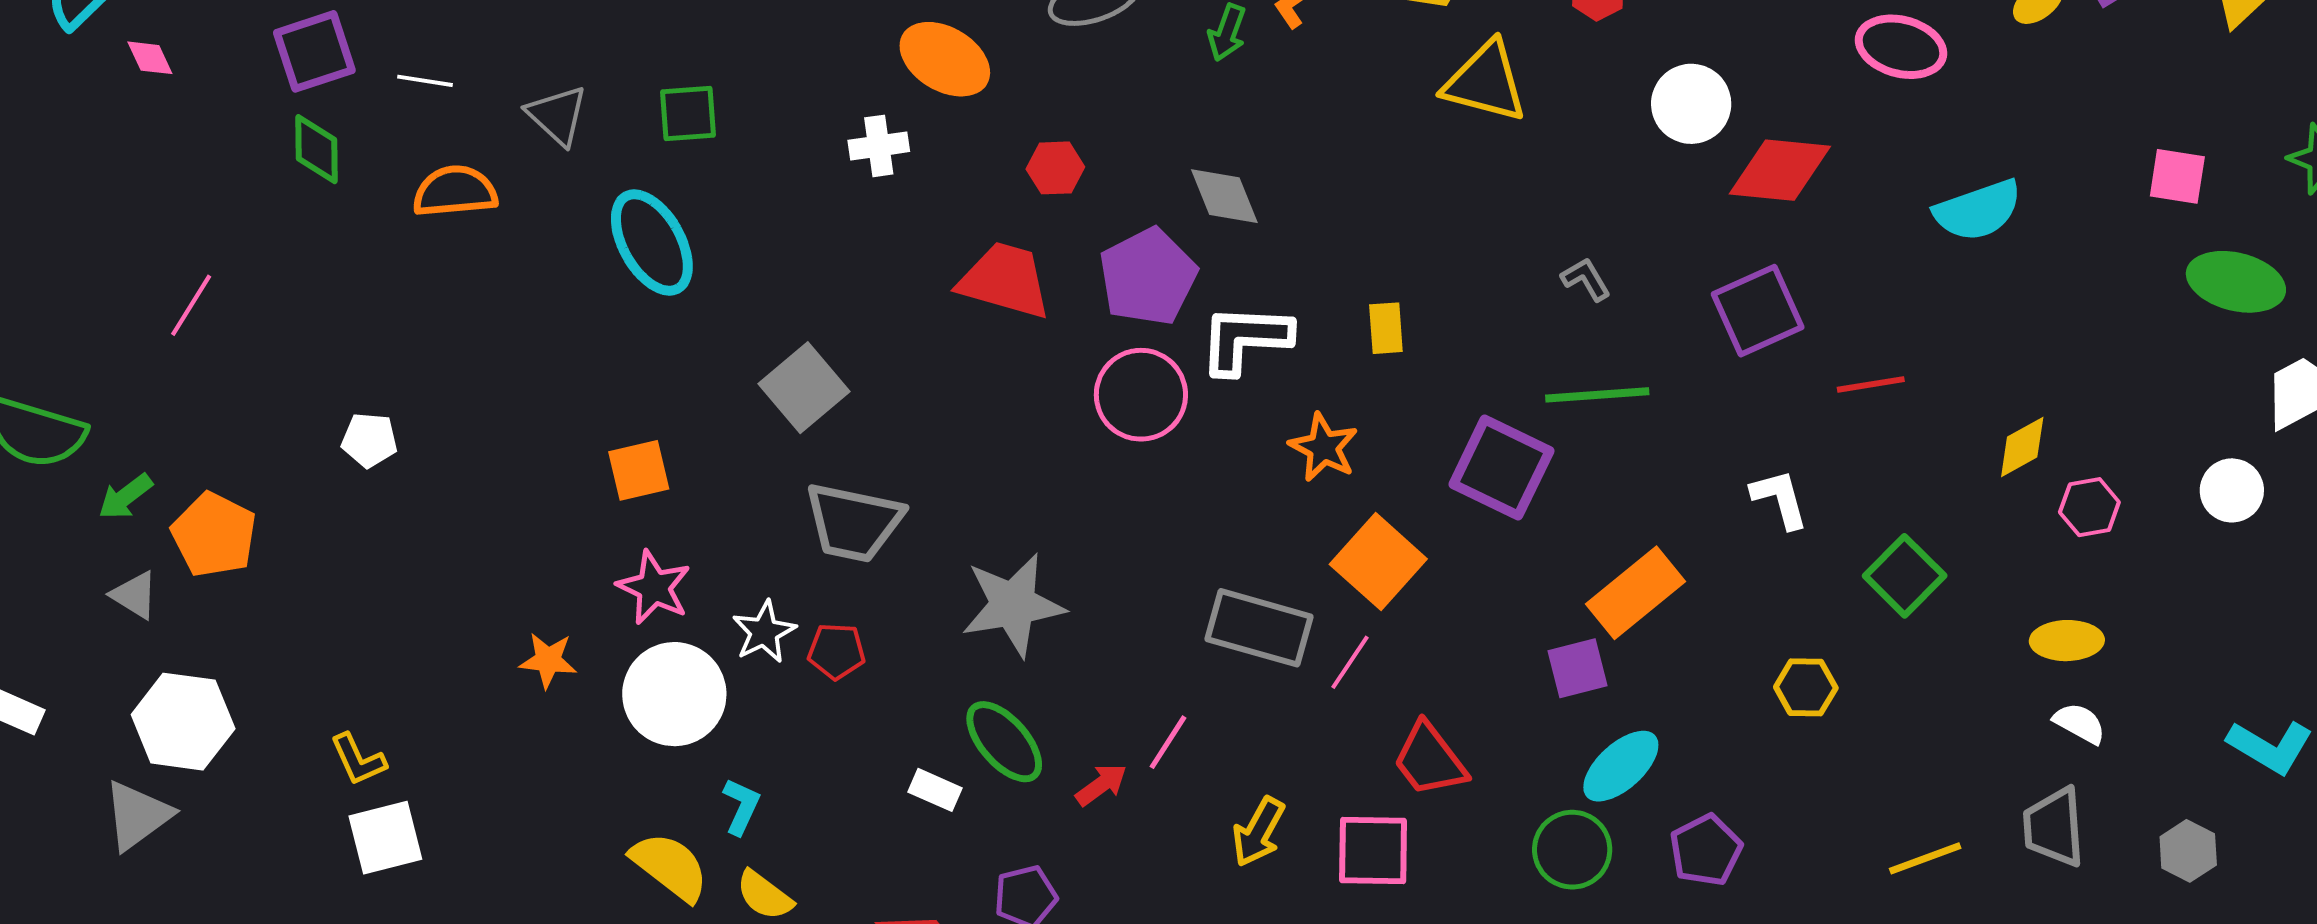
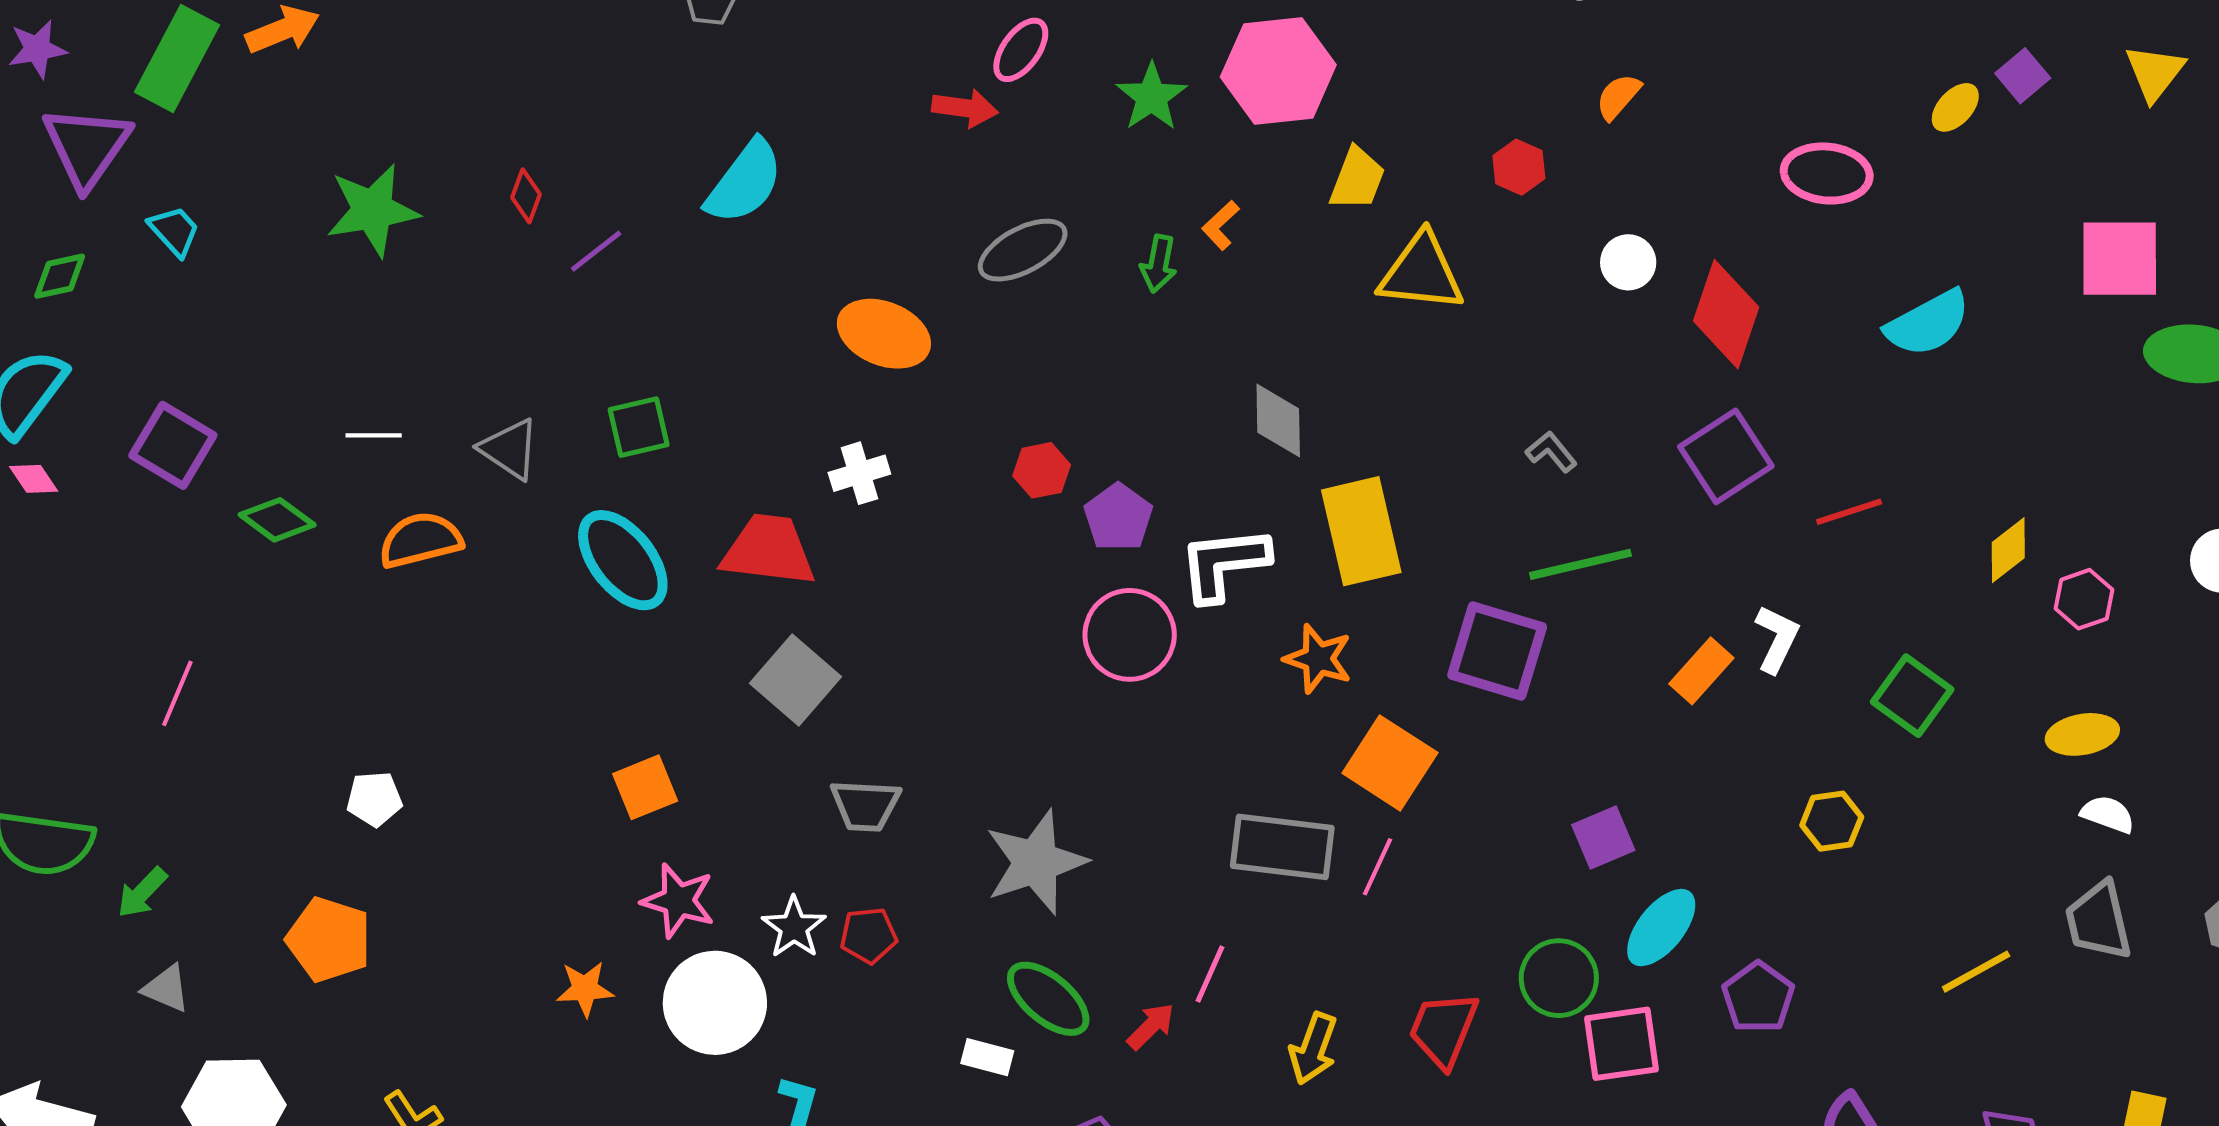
purple square: (314, 51) -> (173, 445), moved, turned -32
pink diamond: (150, 58) -> (34, 479), moved
white circle: (1691, 104) -> (1628, 262), size x0.7
white cross: (879, 146) -> (859, 473), moved
green diamond: (317, 149) -> (277, 520), turned -44
red hexagon: (1055, 168) -> (1042, 470), moved
red diamond: (1780, 170) -> (1726, 314), turned -68
pink square: (2177, 176) -> (2120, 259), size x1.5
gray diamond: (1224, 196) -> (1278, 420), moved, turned 30
purple pentagon: (1148, 277) -> (1118, 517), size x0.7
red trapezoid: (1005, 280) -> (769, 550), moved
yellow rectangle: (1386, 328) -> (1361, 531), size x2.0
white L-shape: (1780, 499) -> (1777, 639), turned 50
gray trapezoid: (854, 522) -> (865, 805), size x0.7
orange pentagon: (214, 535) -> (329, 940), moved
orange rectangle: (1635, 593) -> (1701, 671), moved, size x0.7
red trapezoid: (1430, 760) -> (1443, 1029), moved, turned 68
green circle: (1572, 850) -> (1559, 978), moved
pink square: (1373, 851) -> (1621, 1044), moved

